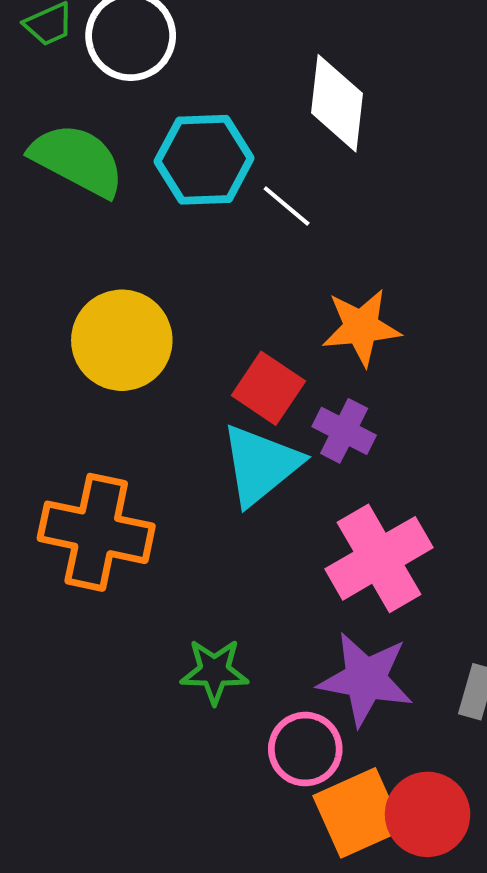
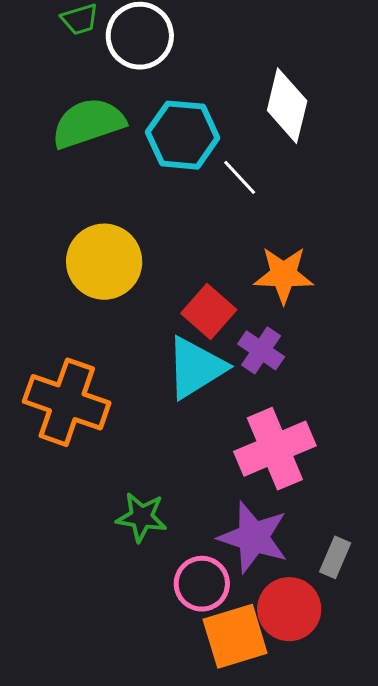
green semicircle: (77, 160) -> (88, 123), turned -54
red circle: (428, 814) -> (289, 609), moved

